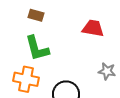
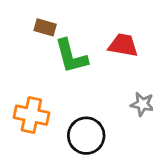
green L-shape: (37, 48) -> (71, 56), moved

